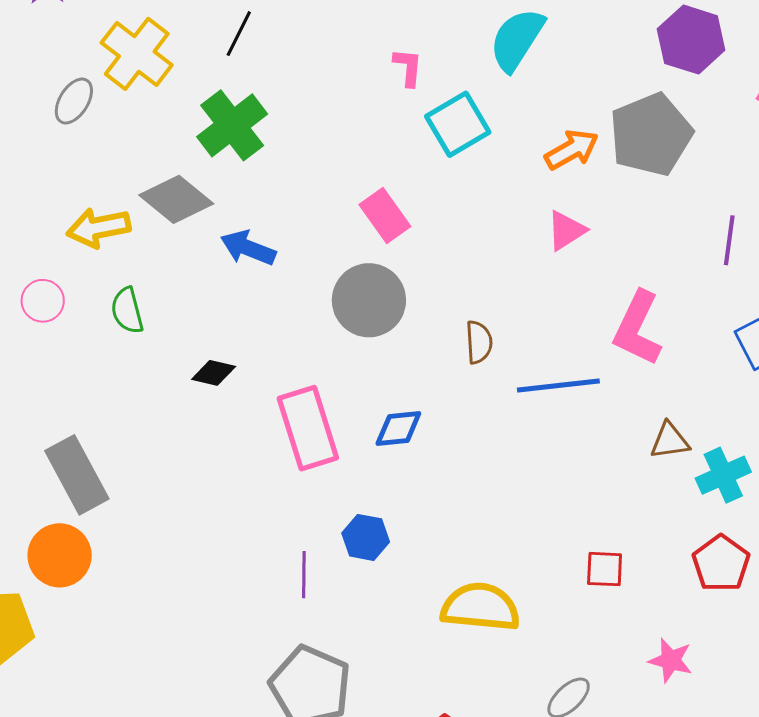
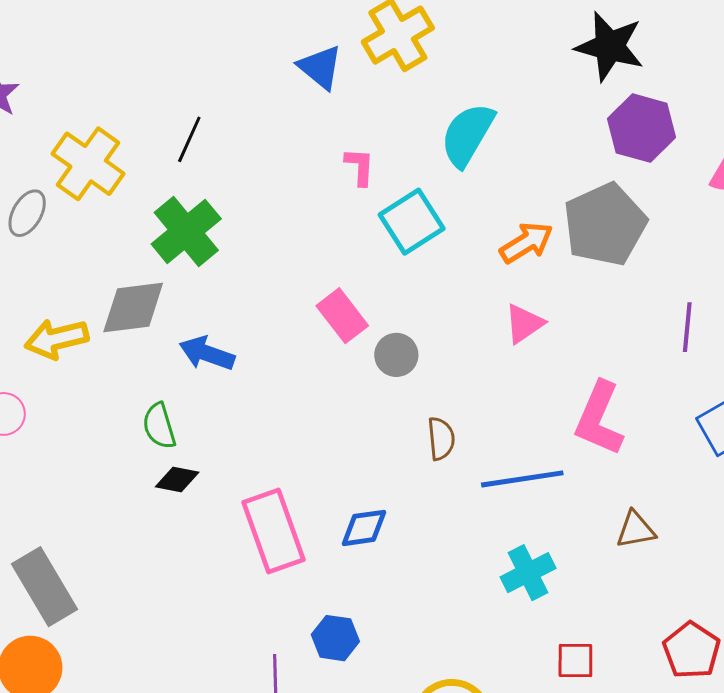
gray diamond: (176, 199) -> (133, 308), turned -44
gray circle: (369, 300) -> (396, 355), moved, size x0.6
green semicircle: (127, 311) -> (159, 426), moved
cyan cross: (723, 475) -> (528, 573), moved

